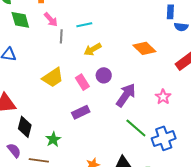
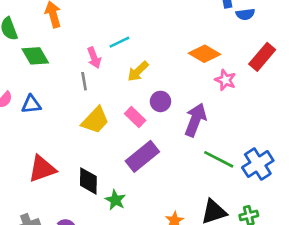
pink arrow: (51, 20) -> (94, 58), moved, turned 35
gray line: (61, 36) -> (84, 81), moved
pink star: (163, 97) -> (225, 80), moved
purple rectangle: (81, 112) -> (142, 156), size x1.4
black diamond: (25, 127) -> (88, 181), moved

